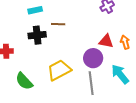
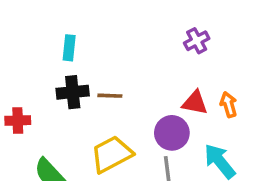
cyan rectangle: (35, 10) -> (69, 48), turned -72
brown line: (58, 24) -> (110, 96), moved

